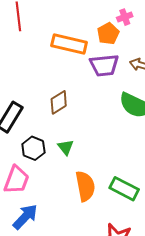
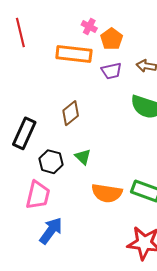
pink cross: (125, 17) -> (89, 27), moved, turned -35
purple trapezoid: (104, 65) -> (111, 71), size x0.7
orange semicircle: (85, 186) -> (107, 193), turned 116

